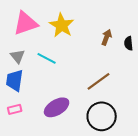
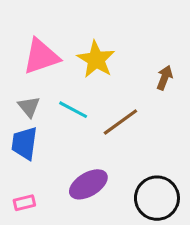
brown line: (99, 81) -> (120, 122), moved
pink rectangle: (15, 109) -> (24, 203), moved

